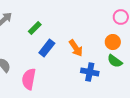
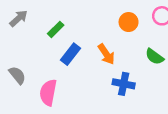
orange circle: (113, 42) -> (129, 22), moved
green semicircle: (115, 61) -> (154, 57), moved

